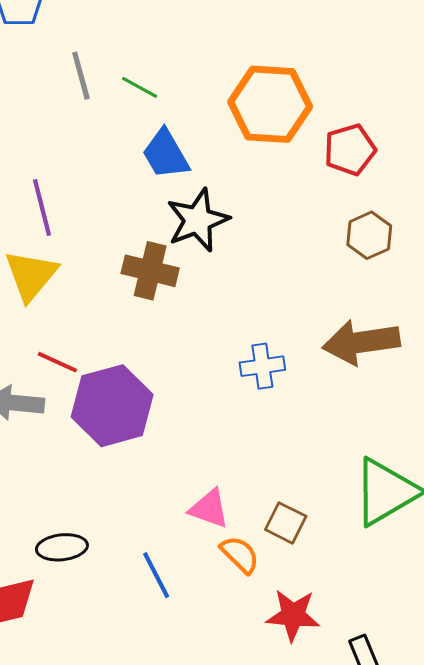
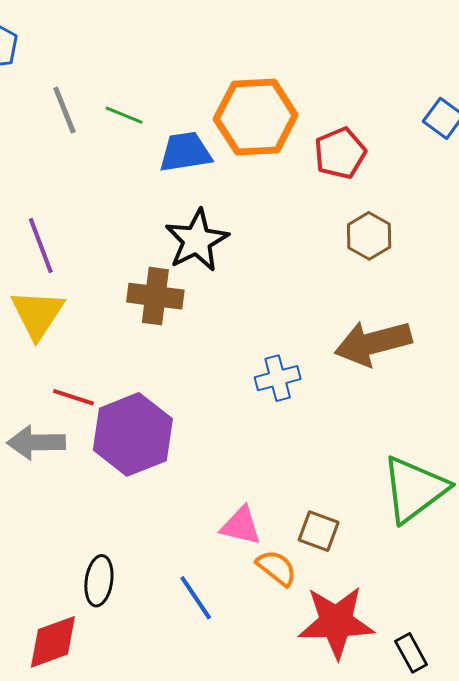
blue trapezoid: (166, 154) -> (185, 152), moved, turned 118
black ellipse: (62, 547) -> (99, 581), turned -69
red star: (293, 615) -> (336, 622), size x1.4

